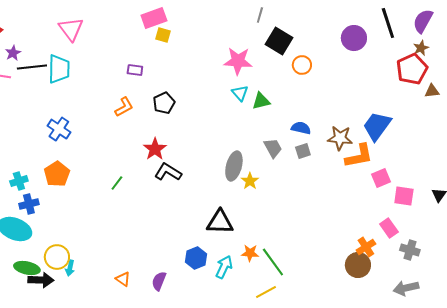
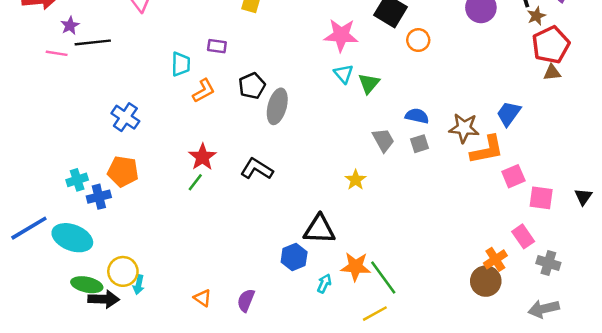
brown star: (421, 48) -> (536, 16), moved
cyan trapezoid: (59, 69) -> (181, 64), moved, size x0.7
brown triangle: (432, 91) -> (552, 73), moved
green triangle: (261, 101) -> (369, 83), turned -36
blue trapezoid: (377, 126) -> (509, 114), size x0.7
red star: (155, 149) -> (202, 157), moved
gray ellipse: (234, 166) -> (277, 106), moved
orange pentagon: (57, 174) -> (123, 171), turned -30
blue cross: (29, 204) -> (99, 197), moved
orange star: (250, 253) -> (356, 267), size x1.4
blue hexagon: (196, 258) -> (294, 257), moved
cyan arrow: (224, 267) -> (324, 283), size x0.7

